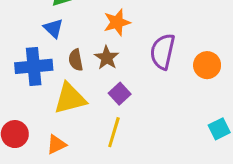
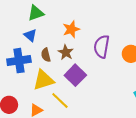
purple square: (120, 94) -> (75, 75), size x1.5
yellow line: (114, 132) -> (60, 101), moved, turned -60

